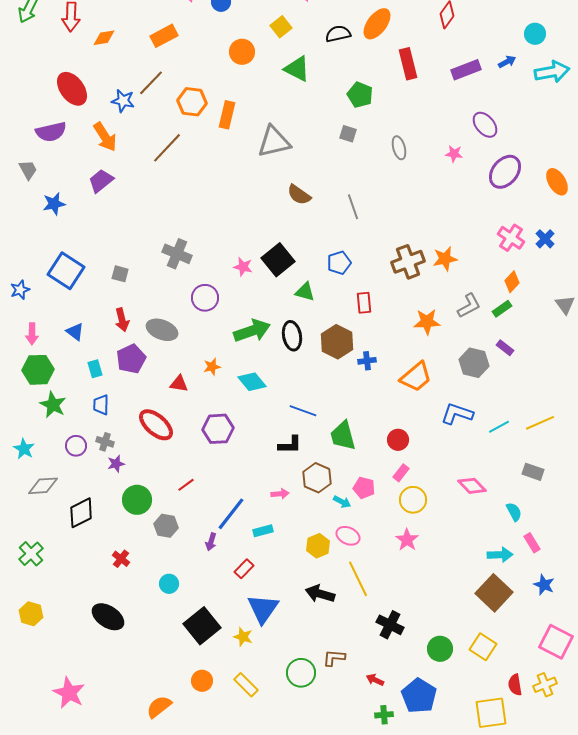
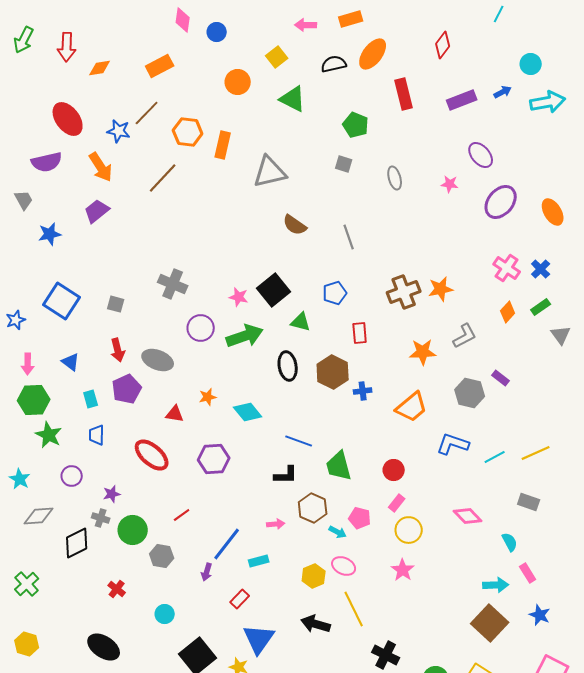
green rectangle: (502, 309) -> (541, 307), moved
green arrow: (252, 331) -> (245, 336), moved
gray cross: (105, 442) -> (101, 518), moved

